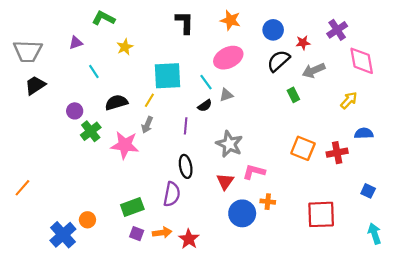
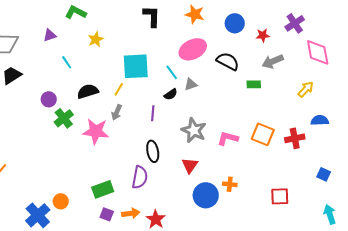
black semicircle: (278, 61) -> (228, 61), moved, turned 70
green rectangle: (293, 95) -> (254, 84), turned -64
pink L-shape: (254, 172) -> (228, 138), moved
red square: (321, 214) -> (280, 196), size x0.7

